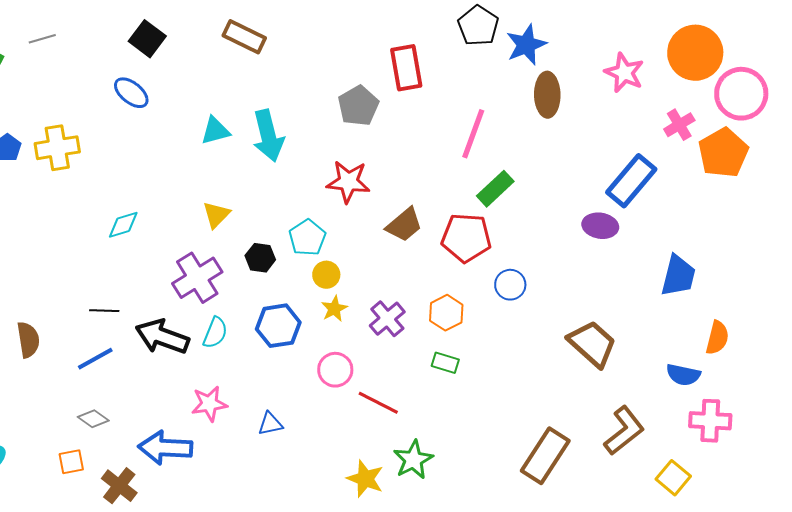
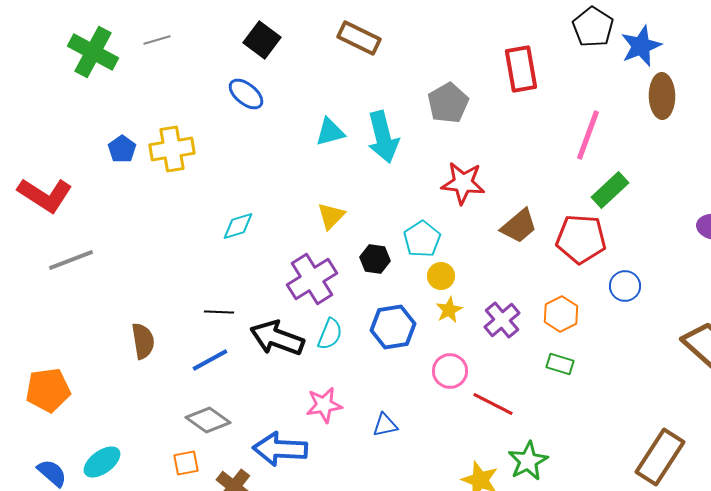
gray pentagon: (358, 106) -> (448, 103), moved
gray diamond: (93, 419) -> (208, 420), size x1.4

